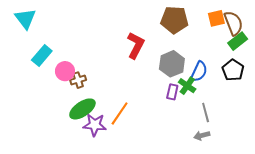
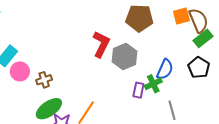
gray hexagon: (172, 64) -> (125, 57), moved
pink circle: (65, 71) -> (20, 71), moved
green cross: (187, 86) -> (153, 84), turned 30

